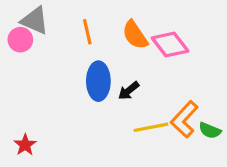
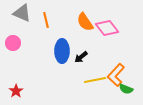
orange line: (87, 32) -> (46, 20), moved
pink circle: (20, 40) -> (13, 43), moved
green semicircle: (210, 130) -> (126, 89), moved

